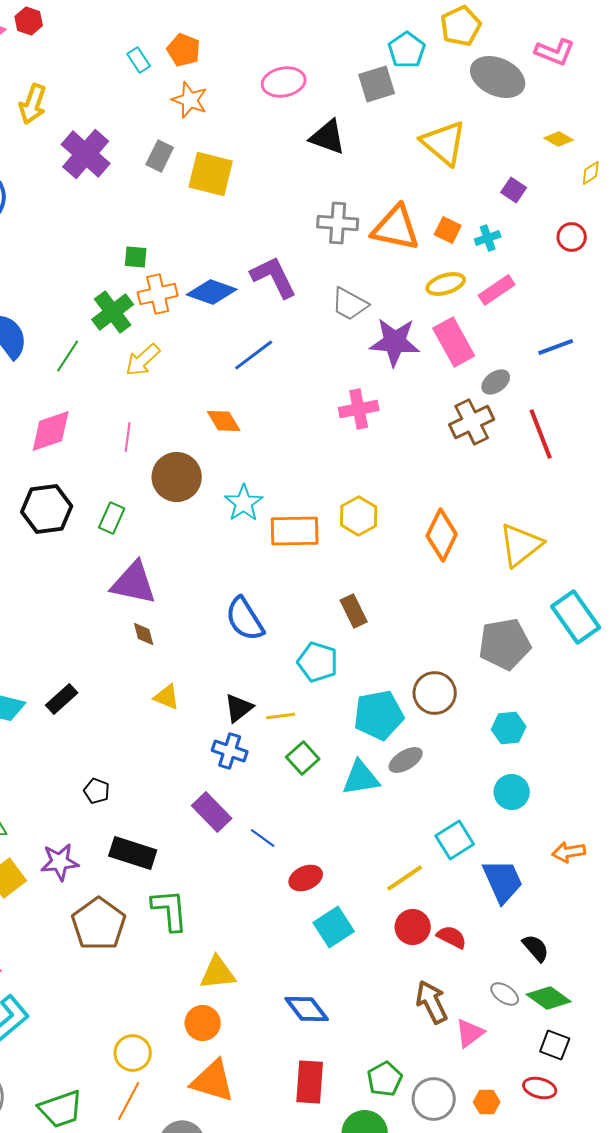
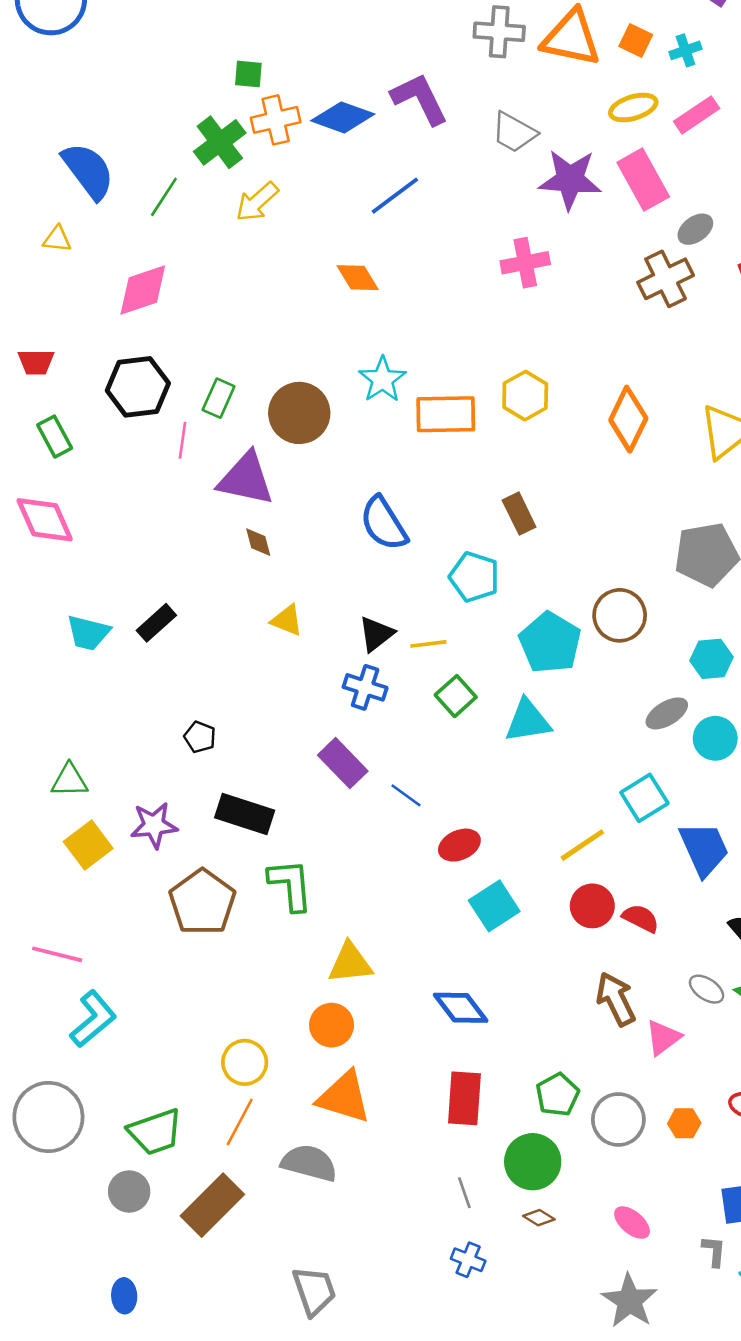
pink line: (128, 437) -> (183, 440), moved
brown circle: (177, 477) -> (299, 413), moved
cyan pentagon: (379, 715) -> (550, 643), turned -30
gray ellipse: (406, 760) -> (667, 713), moved

